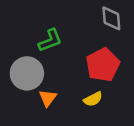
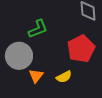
yellow semicircle: (93, 99) -> (64, 77), moved

